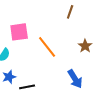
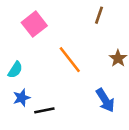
pink square: (19, 32) -> (34, 24), moved, turned -30

